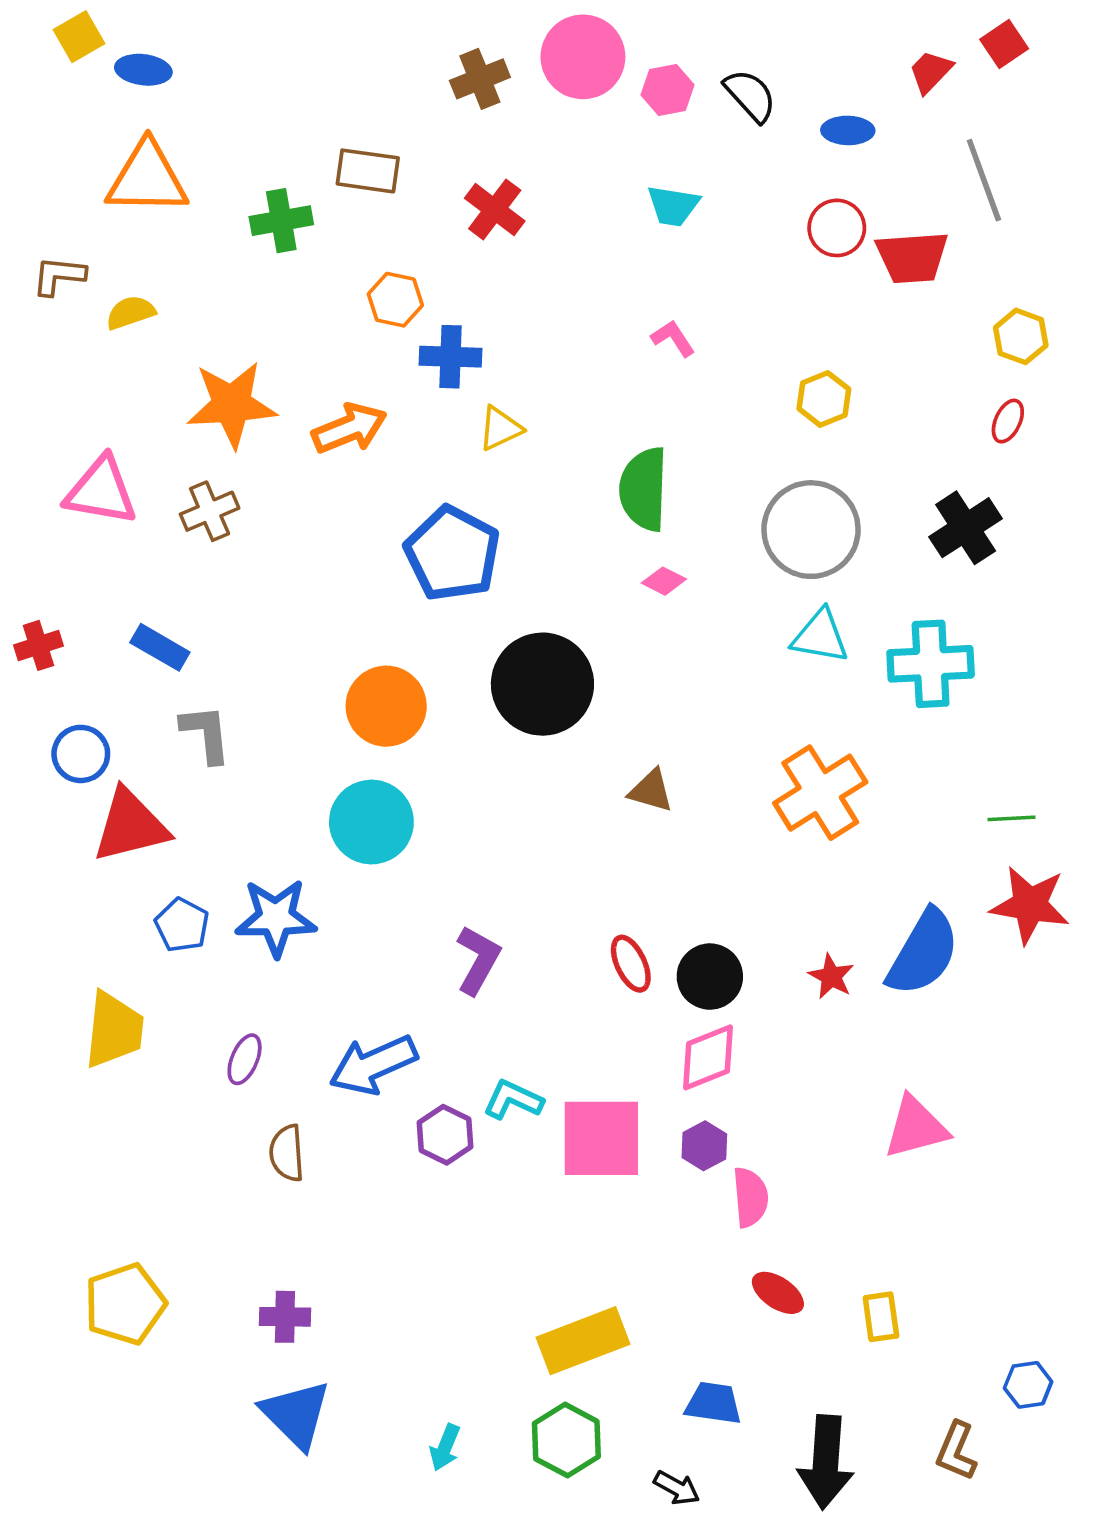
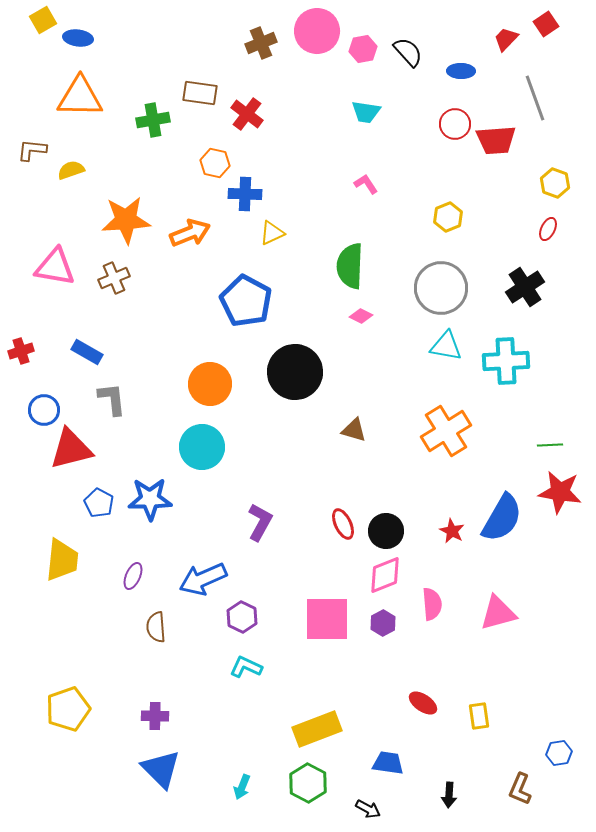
red cross: (495, 210) -> (247, 114), moved
cyan L-shape: (513, 1100) -> (246, 667), moved
pink semicircle: (750, 1197) -> (432, 604), moved
black arrow: (826, 1462) -> (449, 795), size x0.5

